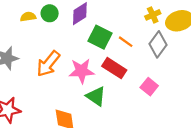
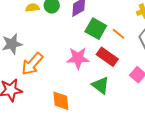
orange arrow: (48, 64) -> (32, 64), moved
green triangle: (96, 96) -> (101, 85), moved

